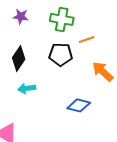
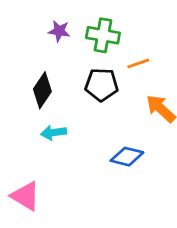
purple star: (21, 16) -> (59, 31), moved

